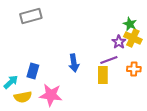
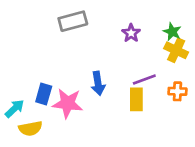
gray rectangle: (31, 16) -> (73, 21), moved
purple star: (119, 42) -> (131, 33), moved
pink star: (51, 95) -> (68, 103), moved

